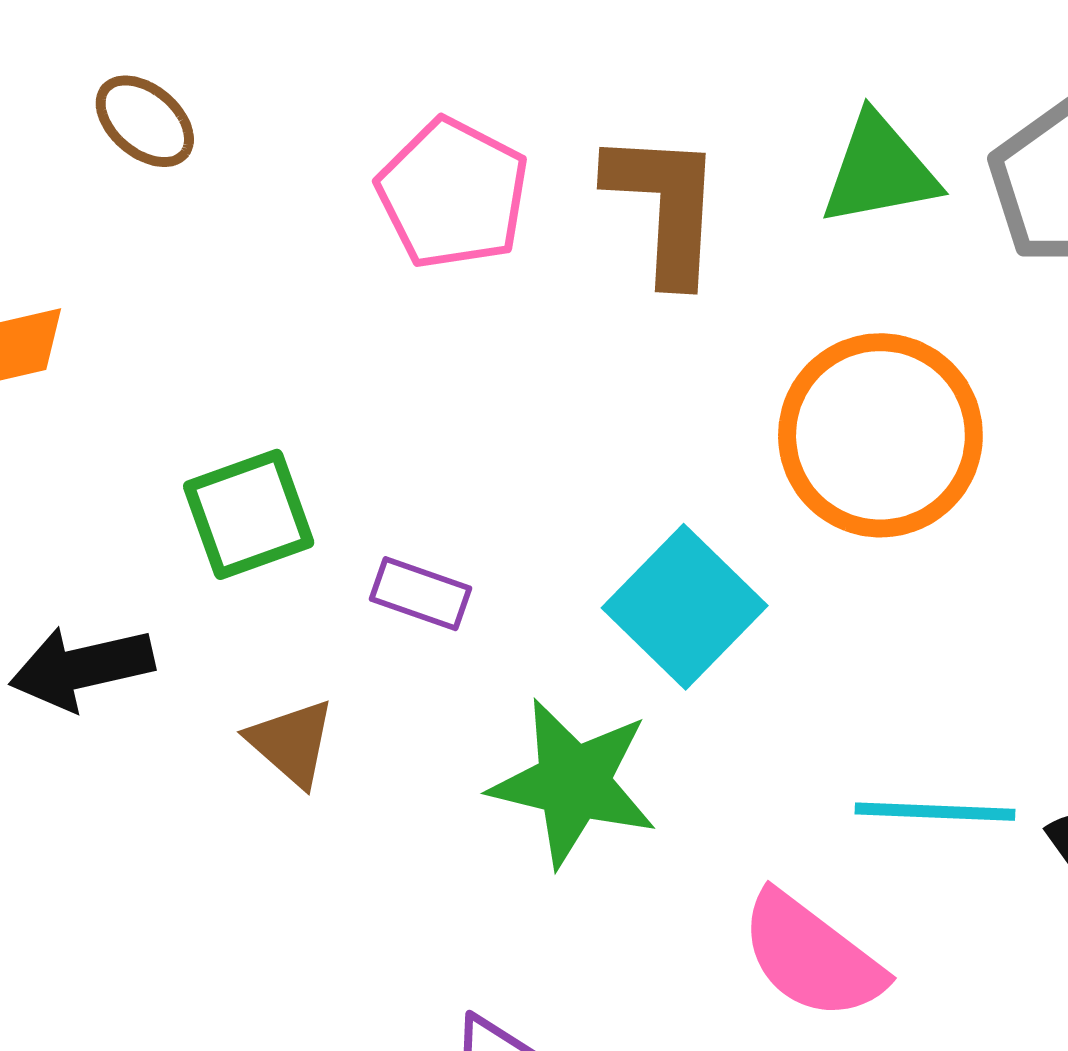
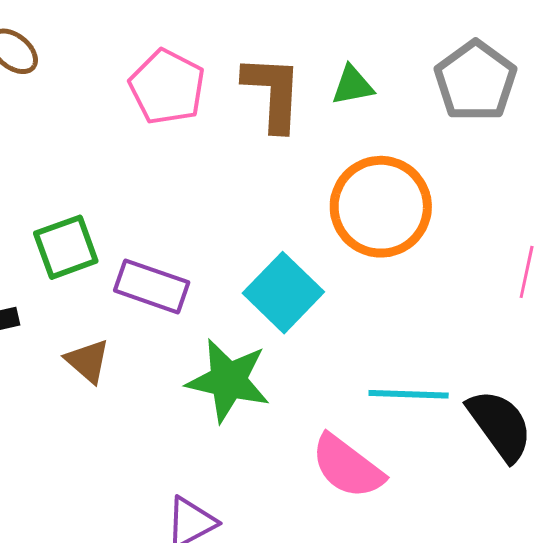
green triangle: (879, 170) -> (352, 85), moved, size x0.7
purple rectangle: (421, 594) -> (152, 286), size x1.5

